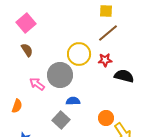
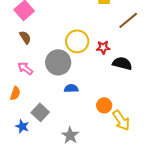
brown line: (108, 33) -> (128, 20), moved
pink arrow: (37, 84) -> (25, 68), moved
gray square: (61, 120) -> (40, 112), moved

